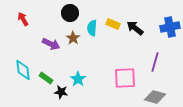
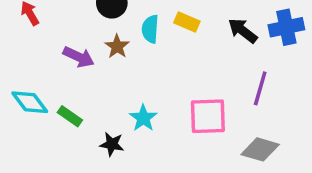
black arrow: (135, 28) -> (243, 31), moved
cyan diamond: (23, 70) -> (30, 102), turned -30
cyan star: (78, 79) -> (143, 118), moved
black star: (61, 92) -> (112, 144), moved

